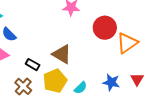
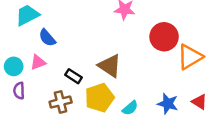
red triangle: (137, 79) -> (199, 102), turned -32
brown cross: (23, 86) -> (61, 102), turned 30

